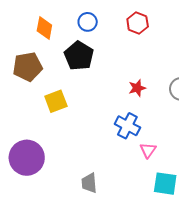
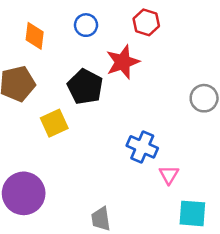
black pentagon: (79, 56) -> (85, 87), moved
red star: (137, 88) -> (123, 62), moved, size x1.6

